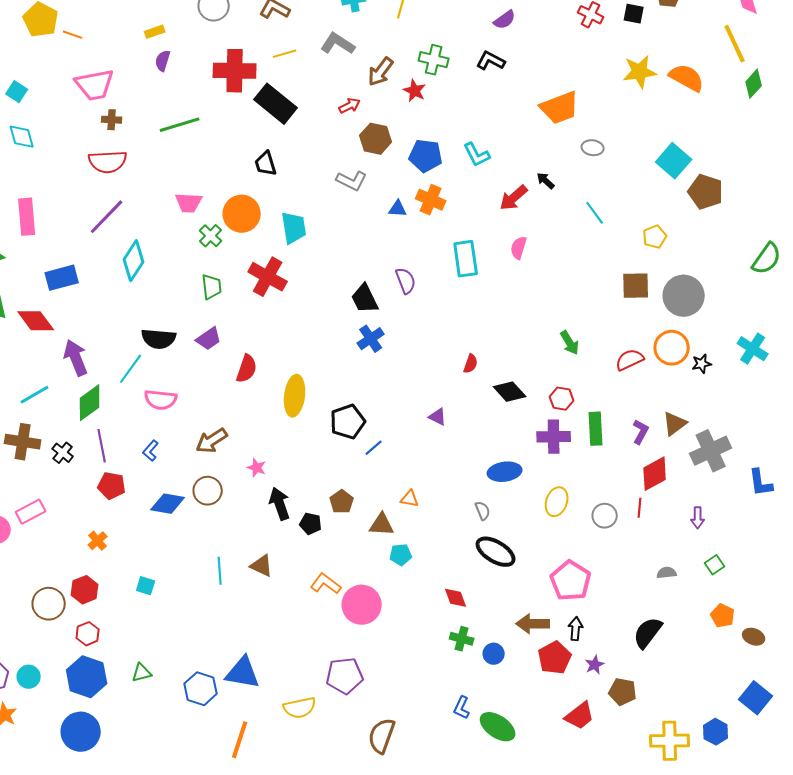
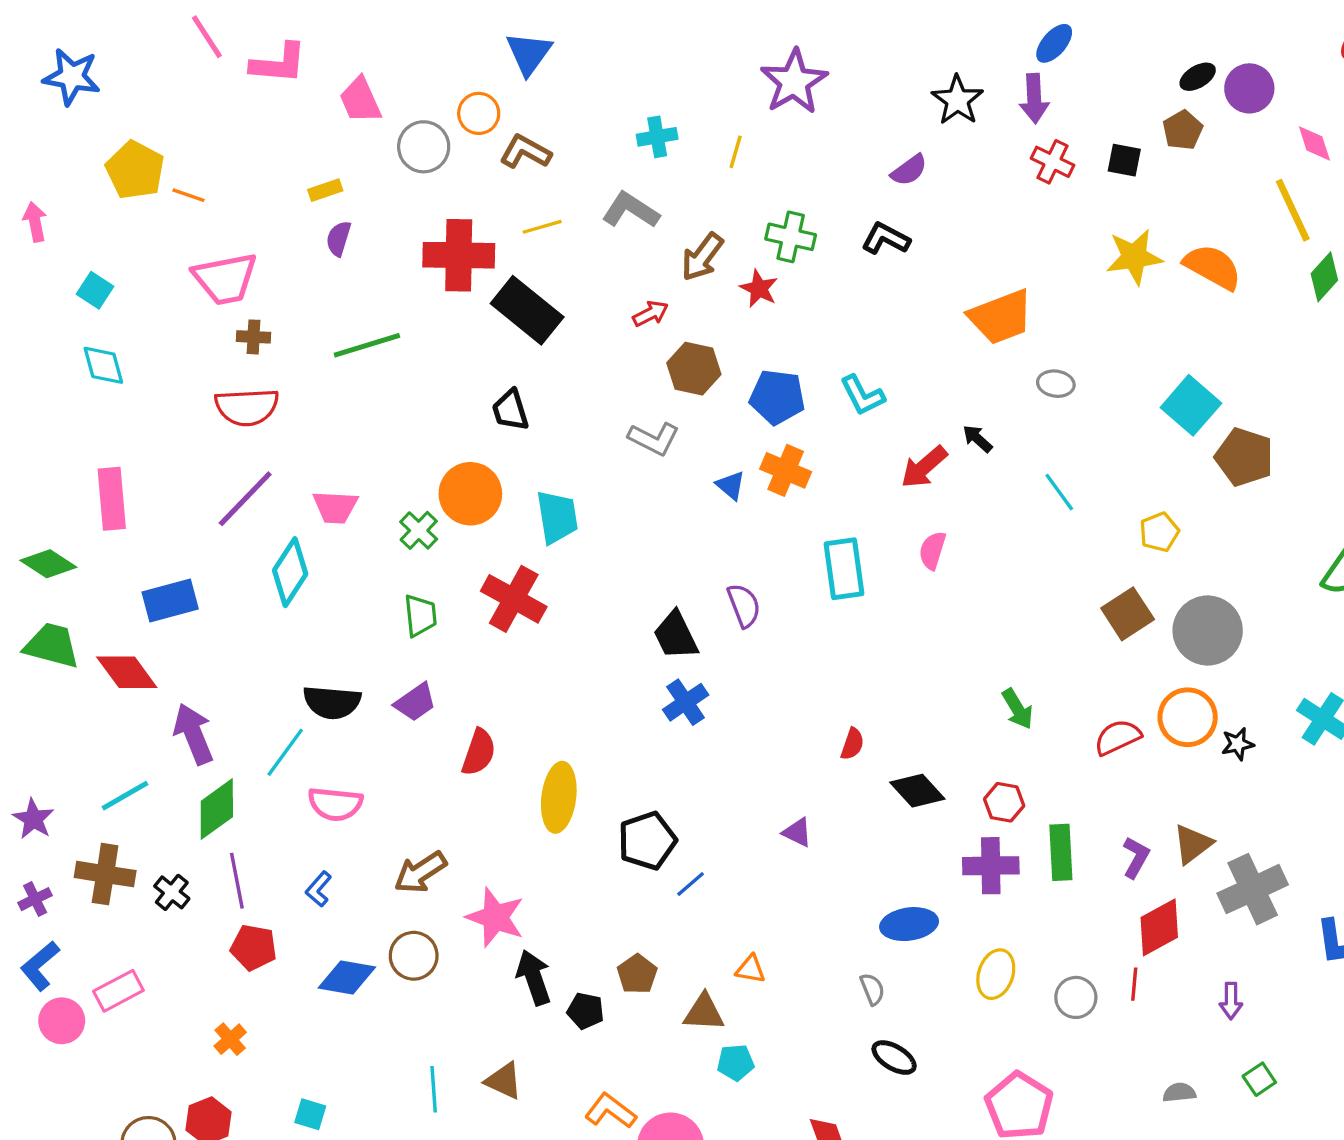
pink trapezoid: (189, 203) -> (335, 507), moved
blue triangle: (398, 209) -> (731, 485), turned 36
brown square: (636, 286) -> (1128, 614), turned -32
pink star: (257, 468) -> (495, 917), size x1.8
black ellipse: (496, 552) -> (894, 1058), size x0.7

